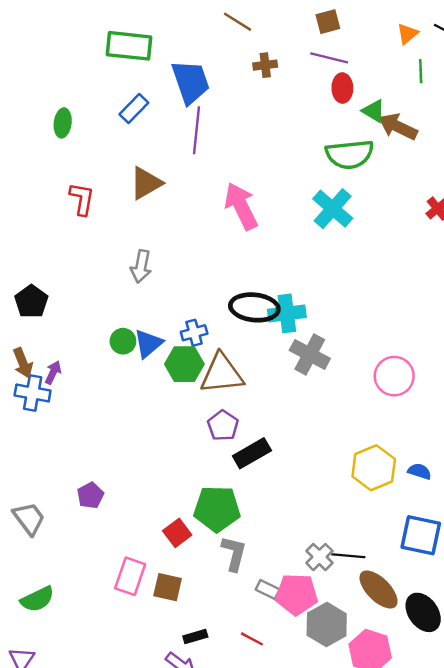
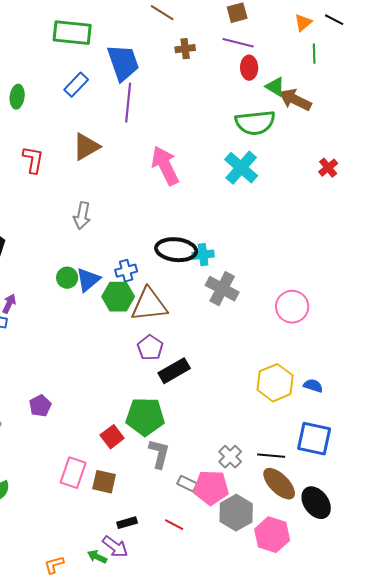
cyan cross: (287, 313) -> (203, 255), size x0.7
black line: (348, 556) -> (271, 456), moved

